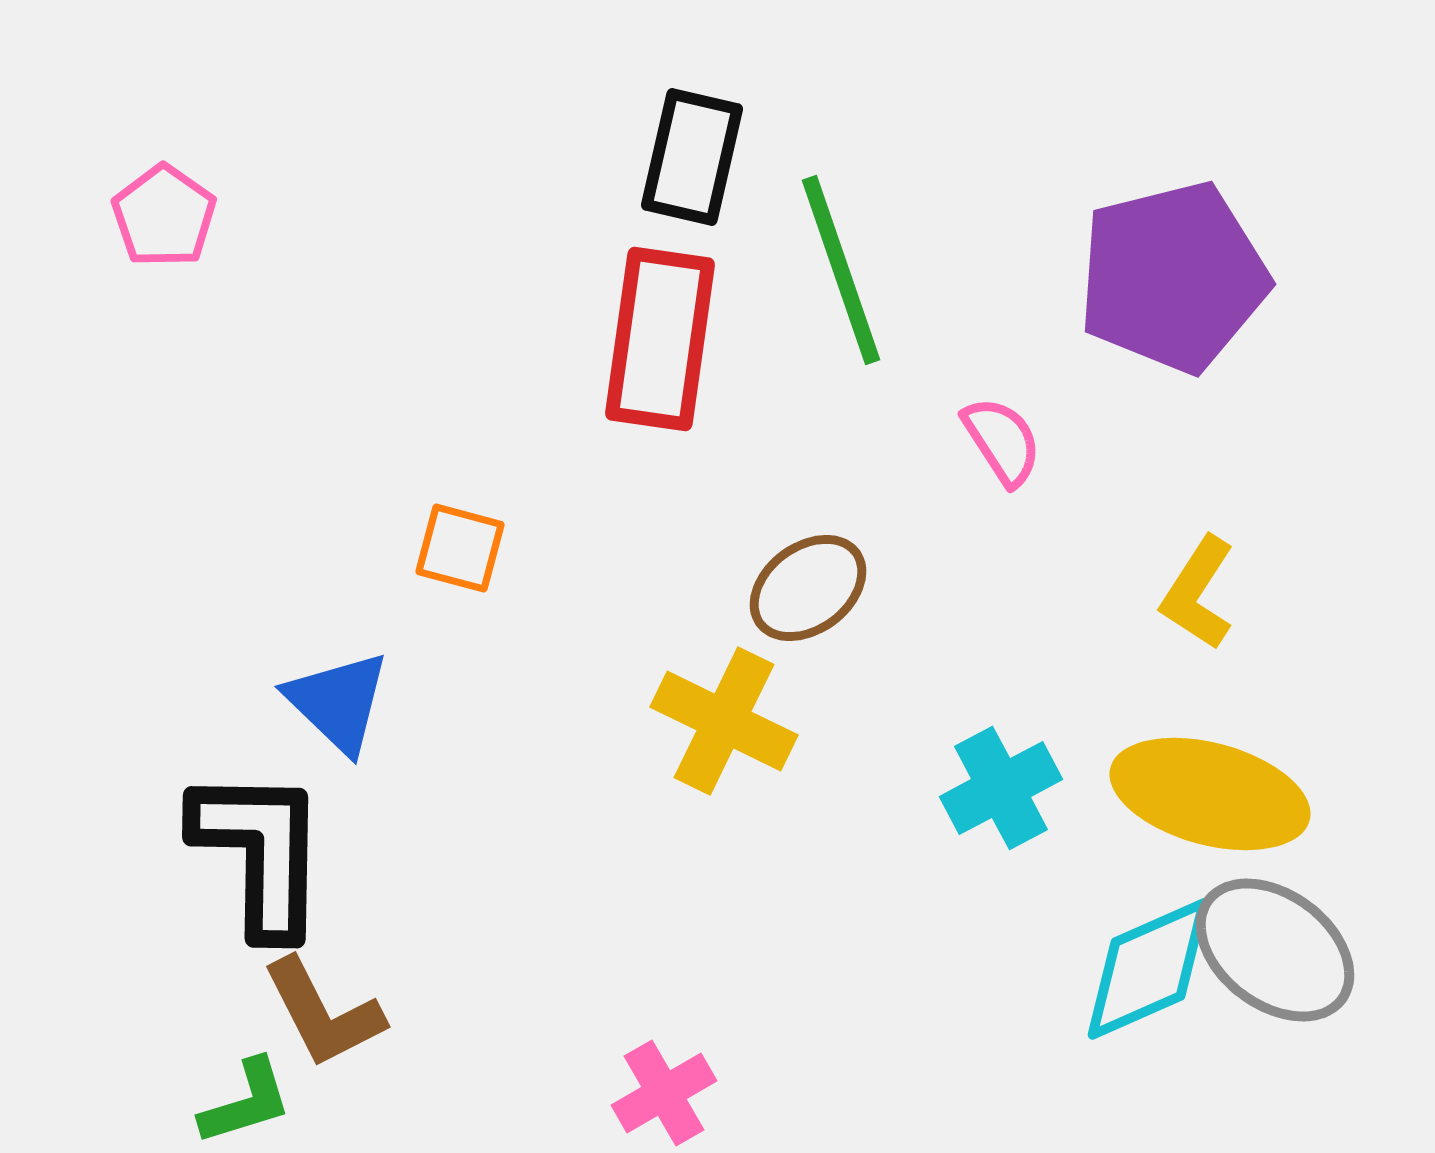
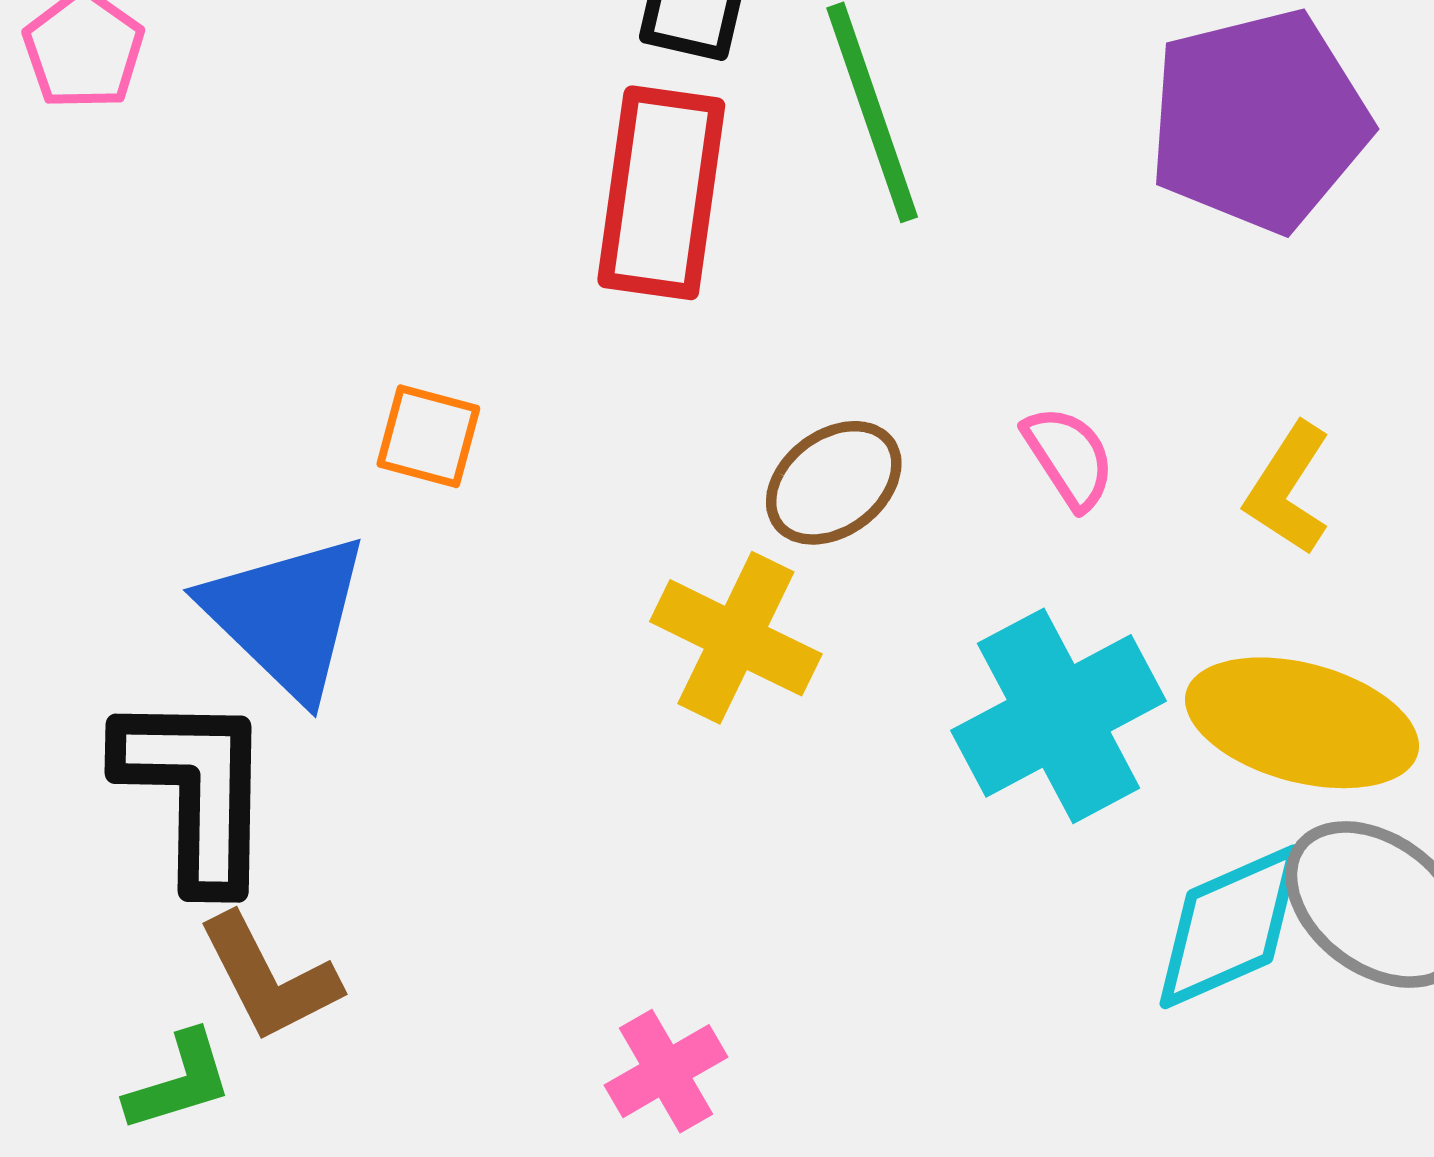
pink semicircle: (1002, 441) -> (1069, 457), moved
blue triangle: (338, 702) -> (286, 616), size x1.4
cyan cross: (1001, 788) -> (1059, 716), size x1.5

